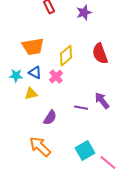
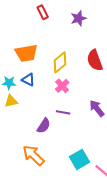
pink cross: (56, 77) -> (62, 86), moved
yellow triangle: (31, 94) -> (11, 101), moved
purple line: (81, 108) -> (63, 112), moved

